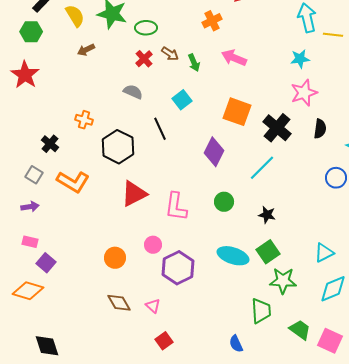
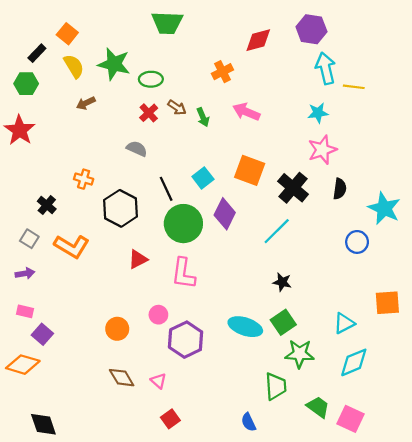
cyan square: (182, 100) -> (203, 178), moved
red triangle: (134, 194) -> (138, 259), size x0.7
green circle: (224, 202) -> (183, 224), moved, size x1.8

